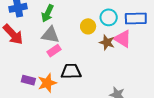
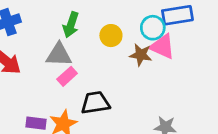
green arrow: (48, 13) -> (71, 25), moved
cyan circle: (109, 17) -> (153, 28), moved

